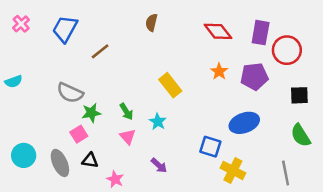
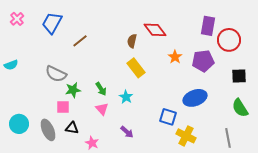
brown semicircle: (151, 23) -> (132, 41), moved
red diamond: (218, 31) -> (155, 30), moved
pink square: (79, 134) -> (63, 107), turned 32

